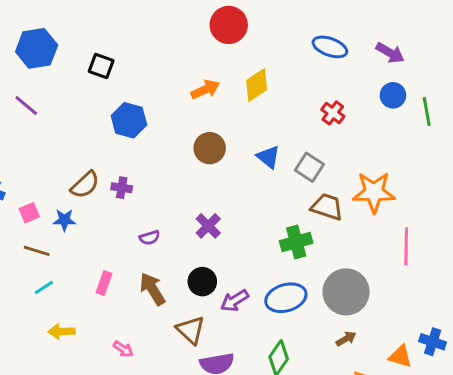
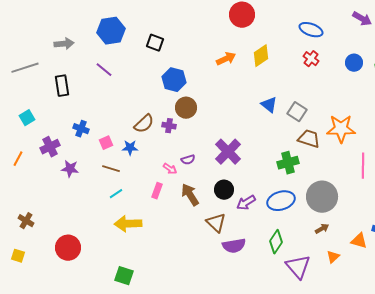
purple arrow: (390, 53) -> (362, 19), moved
red cross: (333, 113) -> (311, 59), moved
brown circle: (210, 148) -> (186, 108), moved
purple cross: (208, 226) -> (228, 152), size x1.5
yellow arrow: (61, 331) -> (128, 224), size x1.5
pink arrow: (123, 349) -> (170, 169), moved

